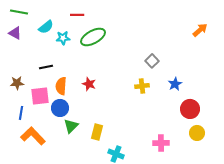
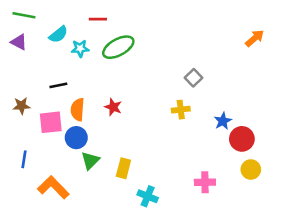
blue star: (175, 84) -> (223, 121), moved
blue line: (21, 113) -> (24, 159), moved
orange L-shape: (33, 136) -> (53, 187), moved

